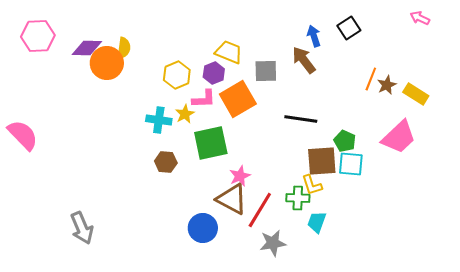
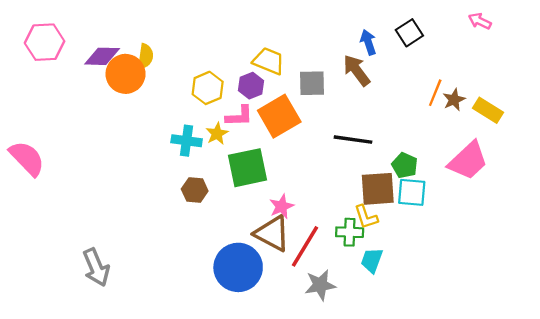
pink arrow: (420, 18) -> (480, 21), moved
blue circle: (203, 228) -> (238, 267), size x1.4

